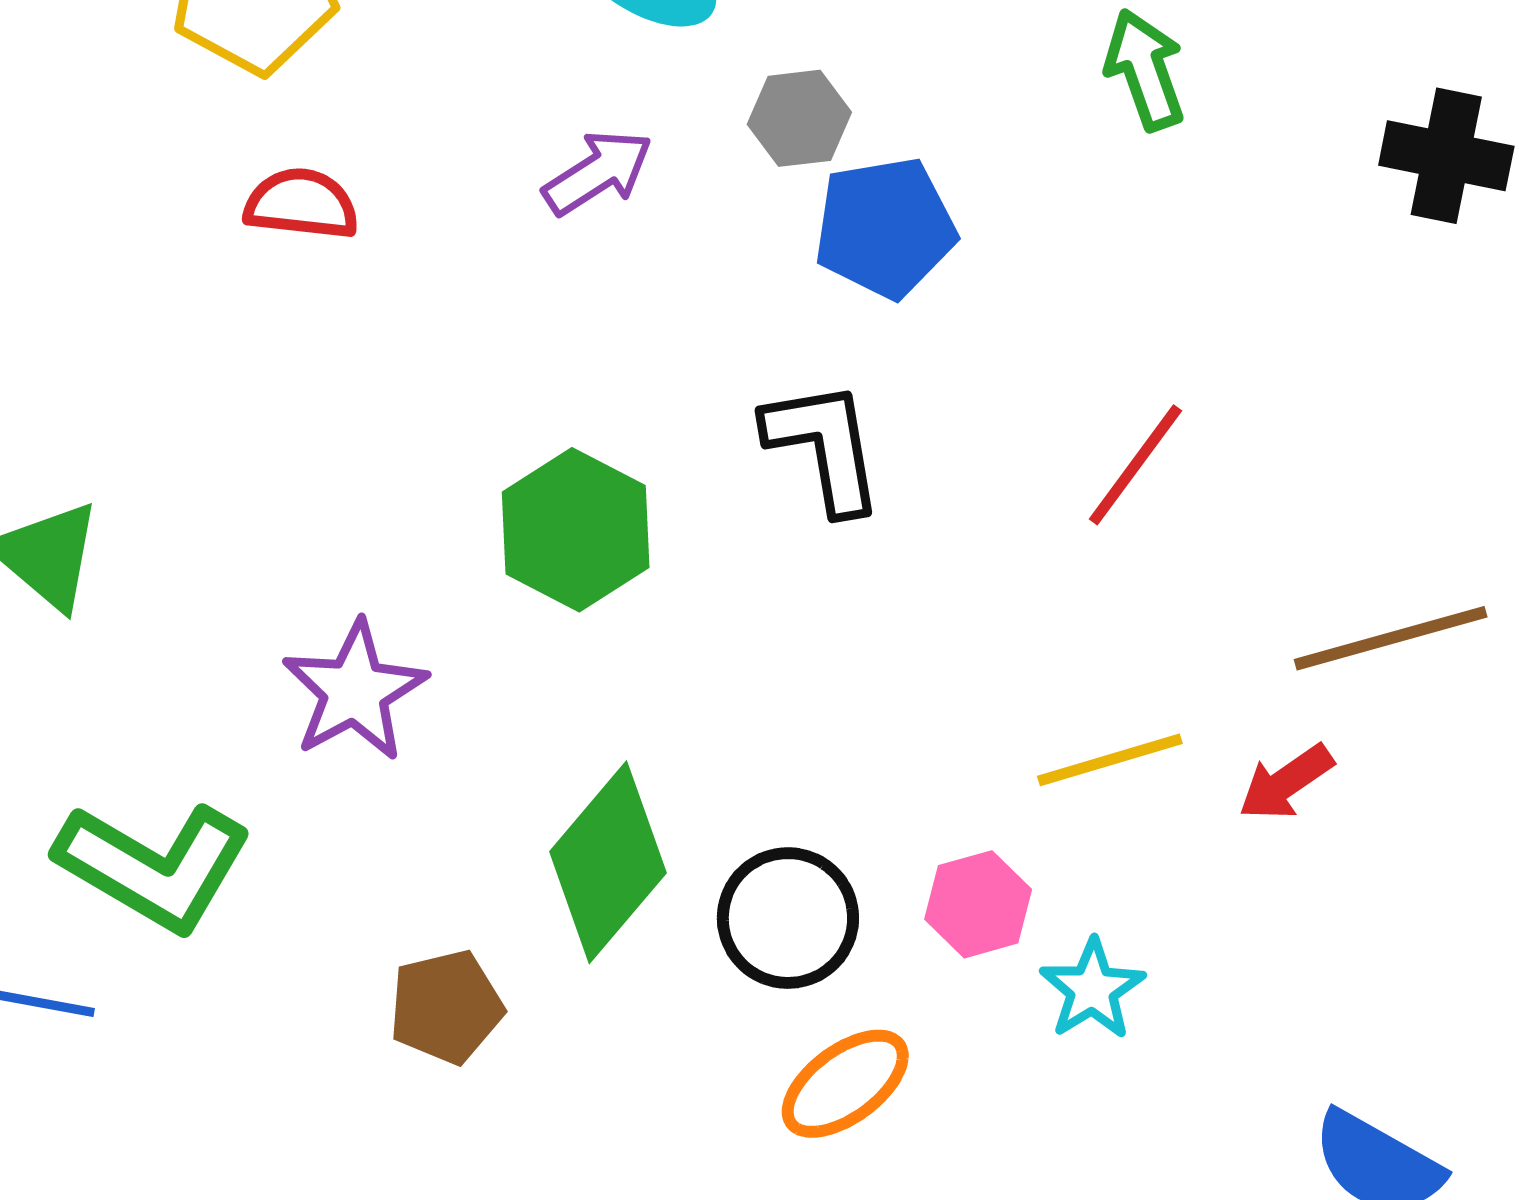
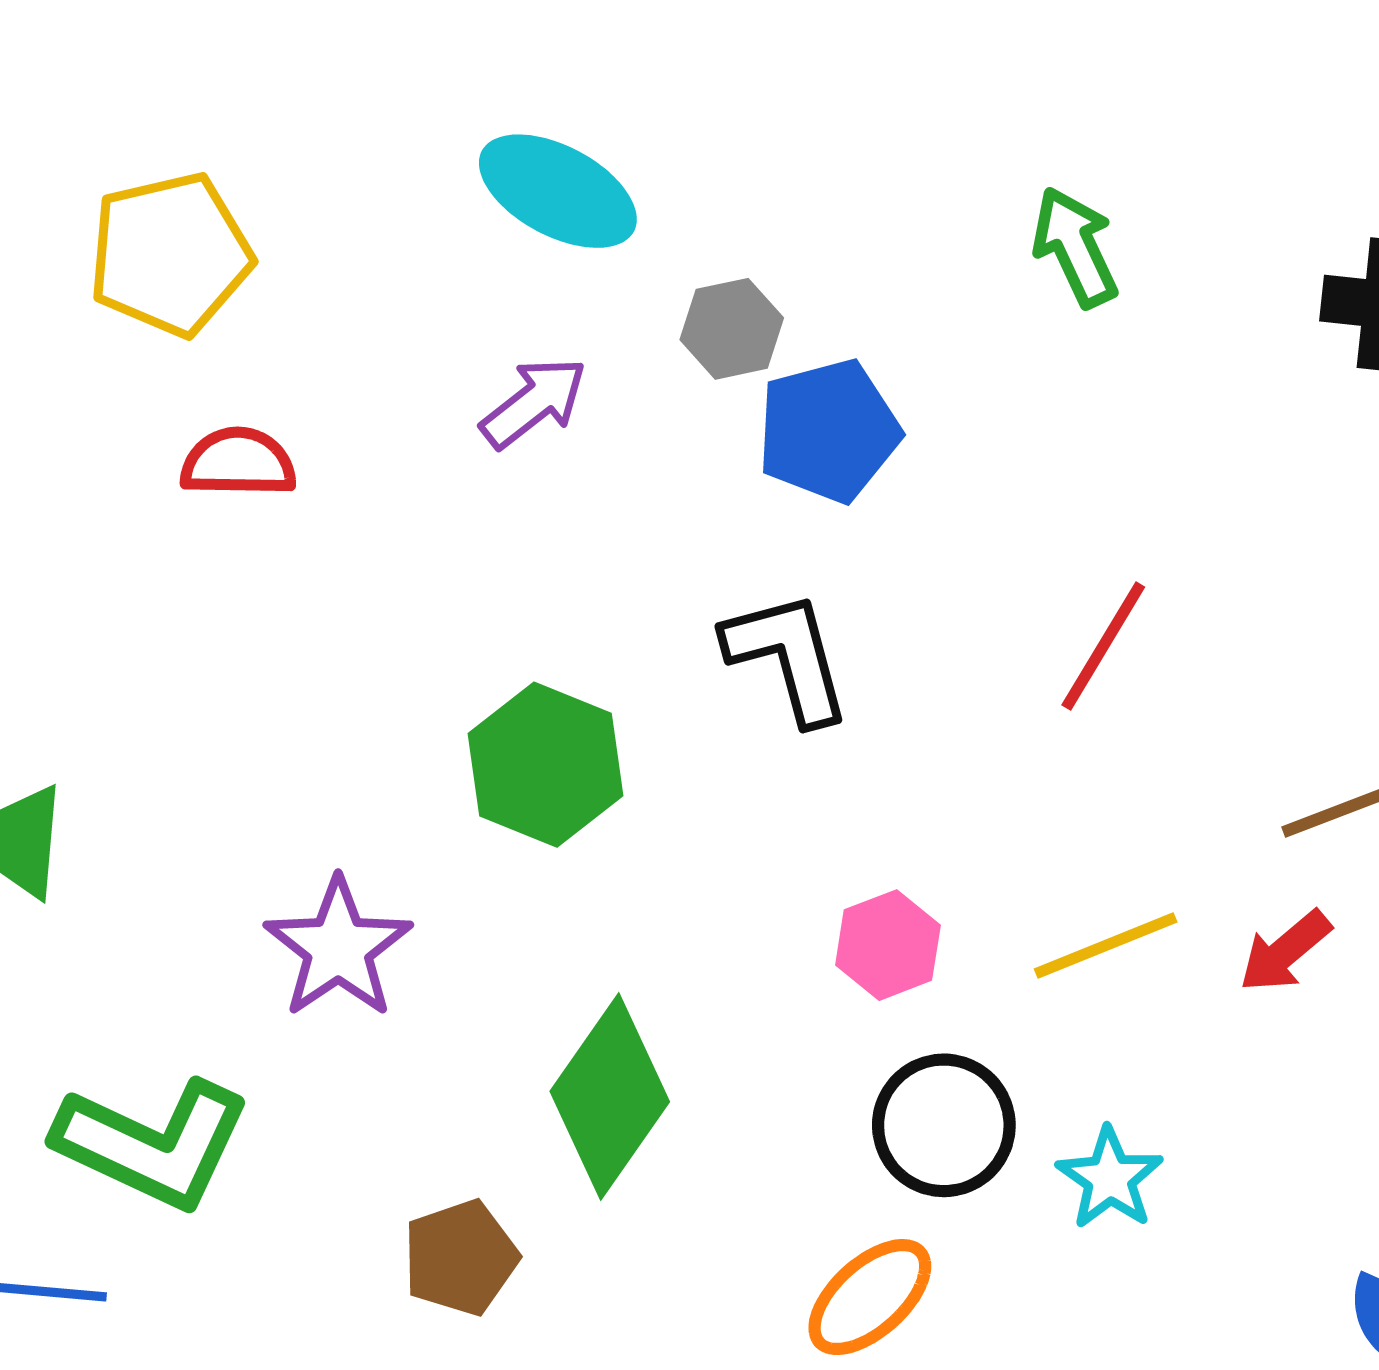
pink hexagon: (978, 904) -> (888, 945), moved
black circle: (788, 918) -> (944, 1125), moved

